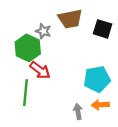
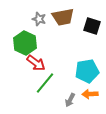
gray star: (43, 31) -> (39, 19), moved
green line: (26, 93) -> (45, 83), moved, turned 35
gray arrow: (78, 111) -> (70, 100), turned -144

